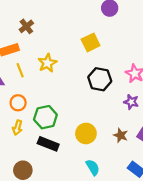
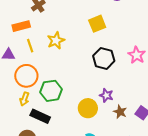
purple star: (131, 102) -> (106, 95), moved
orange circle: (18, 103) -> (26, 76), size x1.5
black rectangle: (48, 144) -> (40, 116), moved

